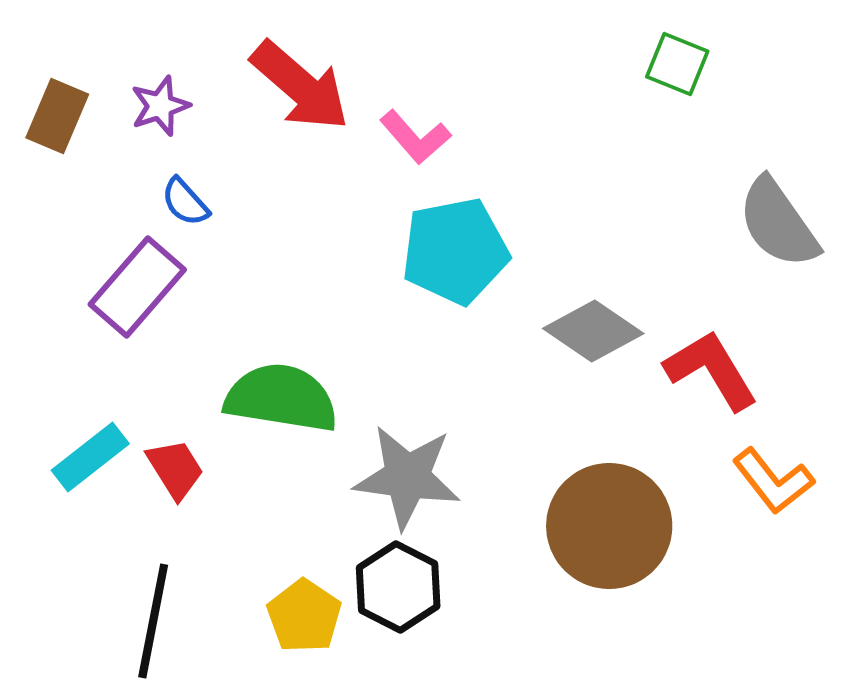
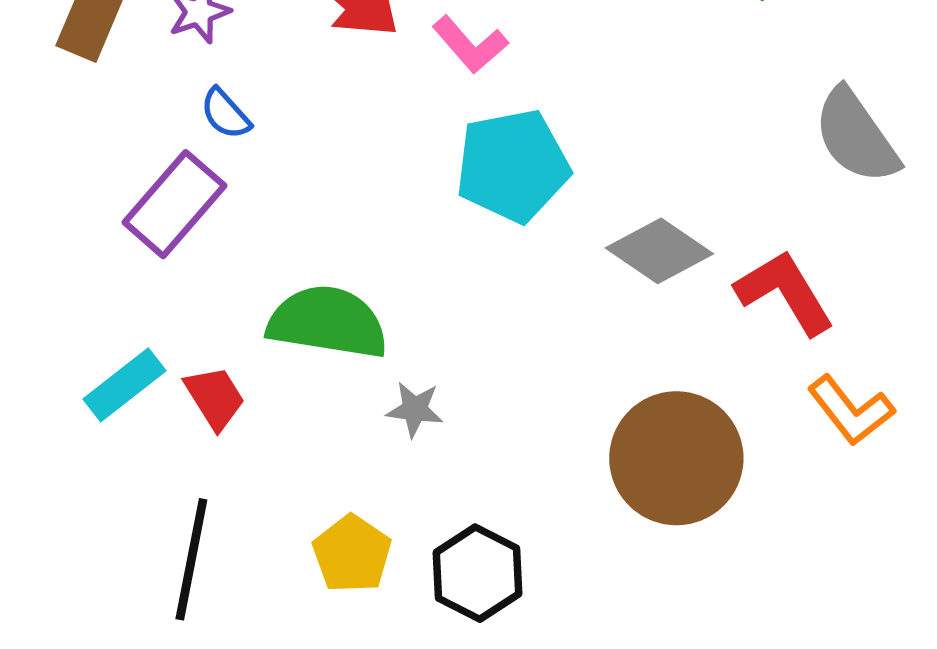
gray star: (407, 477) -> (415, 409), moved, size x0.5
black hexagon: (398, 587) -> (478, 573), moved

